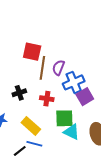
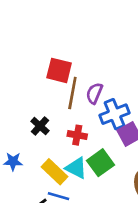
black cross: (19, 93) -> (40, 126), turned -32
green square: (64, 118) -> (100, 163), turned -36
cyan triangle: (71, 132) -> (76, 168), moved

